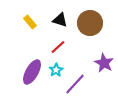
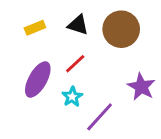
yellow rectangle: (30, 22) -> (35, 28), turned -72
purple ellipse: (32, 72) -> (38, 80), moved

